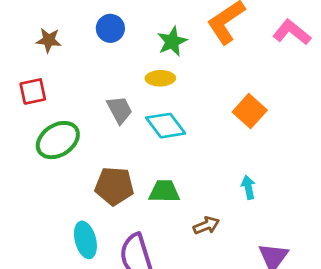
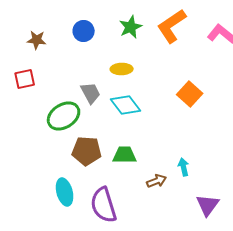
green star: (172, 41) -> (131, 27), moved
green ellipse: (58, 140) -> (64, 116), moved
cyan arrow: (248, 187) -> (184, 167), moved

